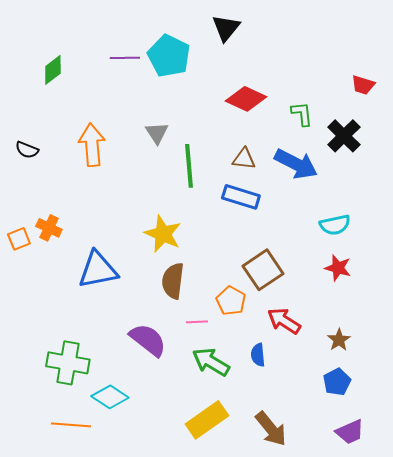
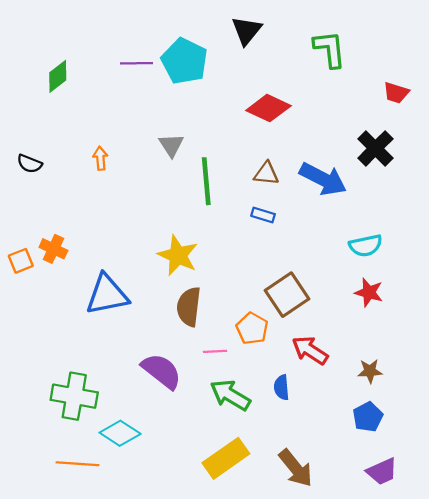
green L-shape: (302, 114) -> (330, 49), moved, size x1.4
orange arrow: (92, 145) -> (100, 158), size x0.5
blue rectangle: (241, 197) -> (263, 215), size x0.6
brown star: (339, 340) -> (370, 371), turned 30

